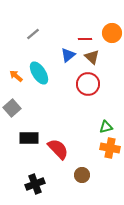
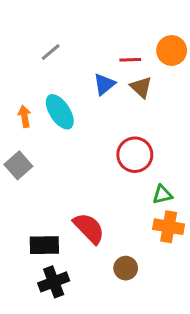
orange arrow: (16, 76) -> (25, 116), turned 40
red circle: (88, 84) -> (135, 155), moved
black rectangle: (29, 138) -> (44, 245), moved

